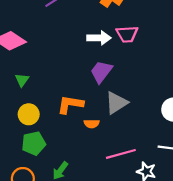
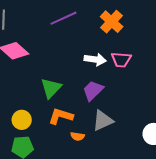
green triangle: (22, 80) -> (51, 88), moved, size x1.6

